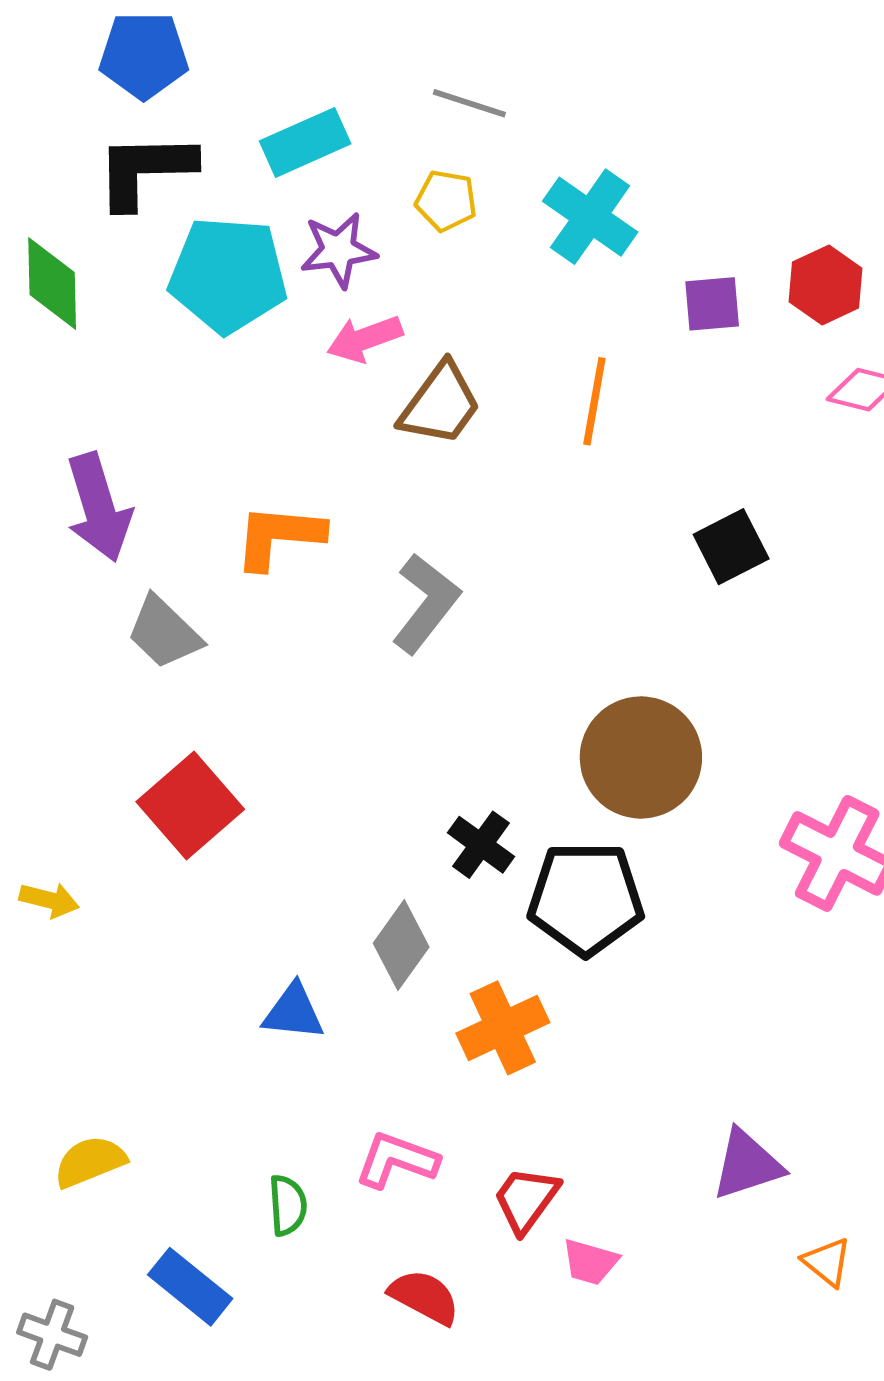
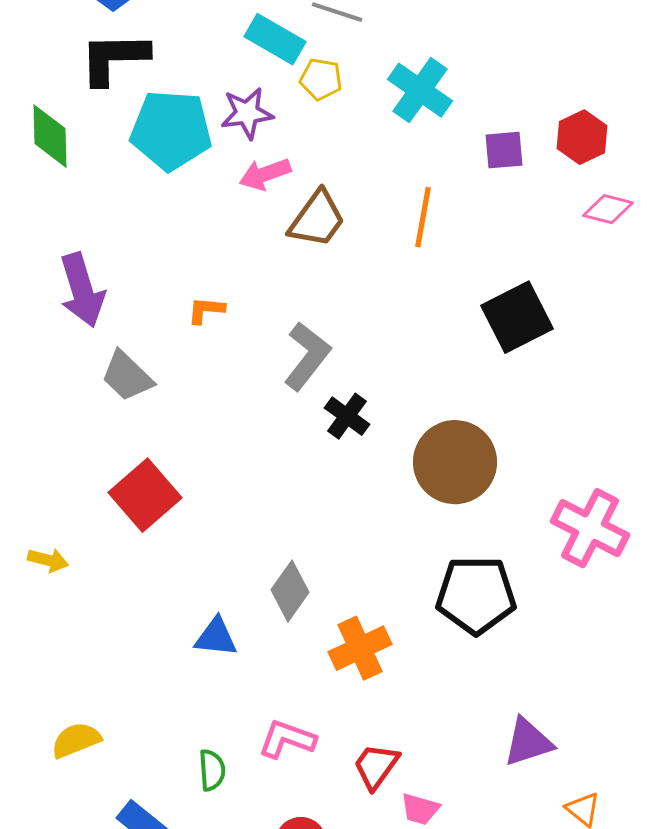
cyan rectangle: (305, 142) -> (275, 39), moved, turned 54
orange L-shape: (279, 536) -> (206, 310), size x0.6
black square: (731, 547) -> (517, 317), size x1.4
black cross: (481, 845) -> (347, 416), moved
black pentagon: (586, 899) -> (476, 595), moved

